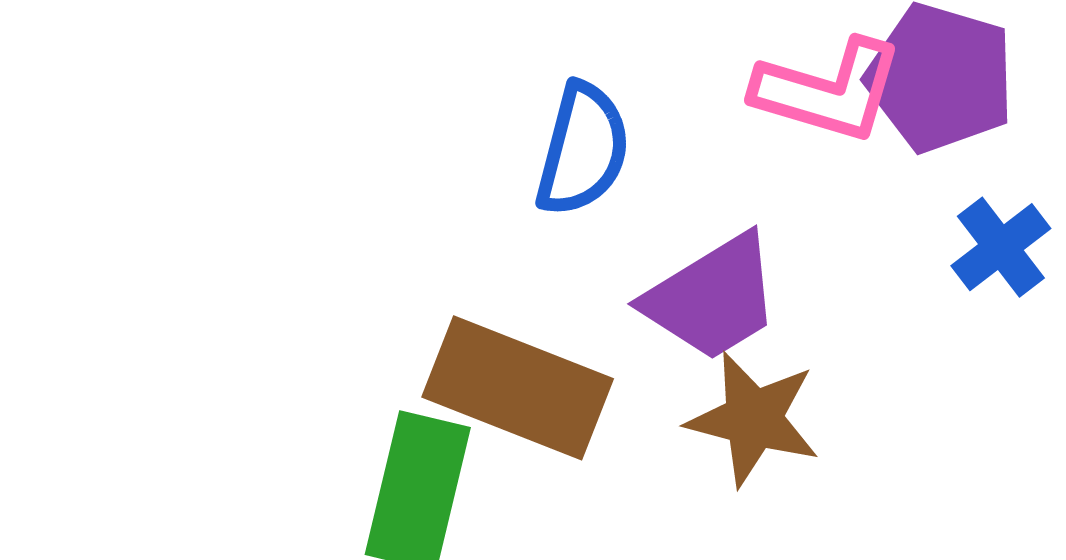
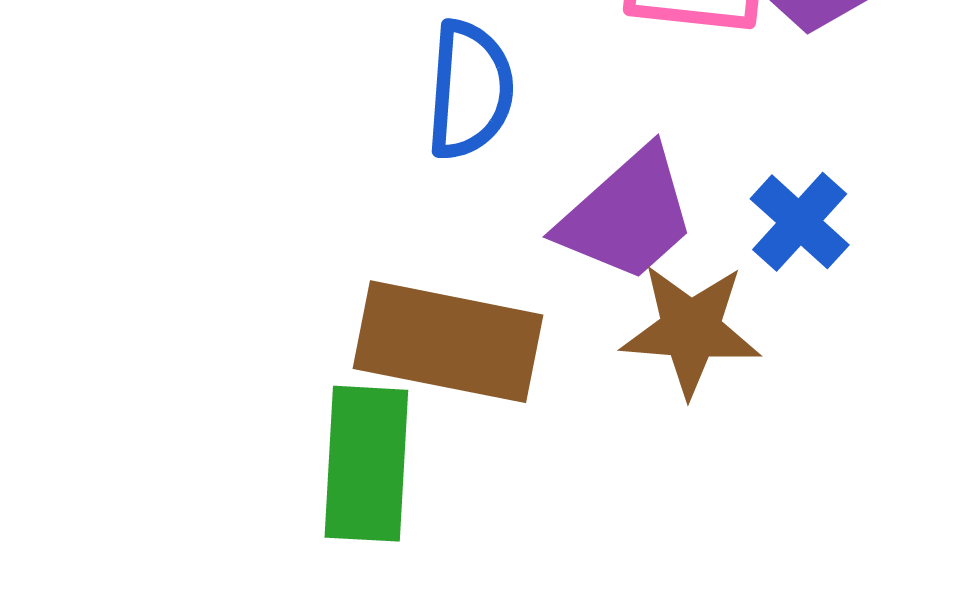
blue cross: (1001, 247) -> (800, 222), moved

